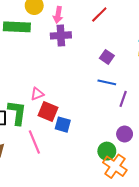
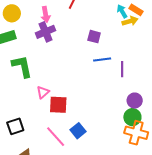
pink arrow: (58, 15) -> (46, 15), moved
green L-shape: (17, 113) -> (22, 66), moved
blue square: (63, 125) -> (78, 131), moved, turned -35
green circle: (107, 151) -> (132, 117), moved

